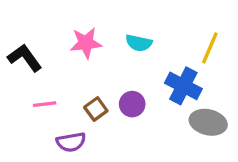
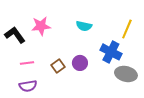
pink star: (86, 43) -> (41, 26), moved
purple semicircle: (71, 142) -> (28, 86), moved

